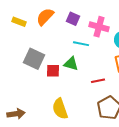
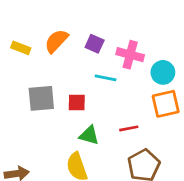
gray square: (34, 59) -> (41, 98), turned -30
green triangle: (71, 64) -> (89, 135), moved
red square: (53, 71) -> (77, 102), moved

